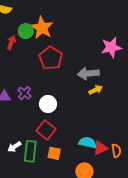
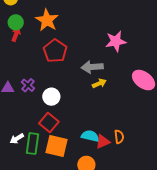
green circle: (26, 31) -> (16, 22), moved
orange semicircle: (116, 151) -> (119, 137), moved
orange square: (54, 153) -> (56, 146), size x1.6

